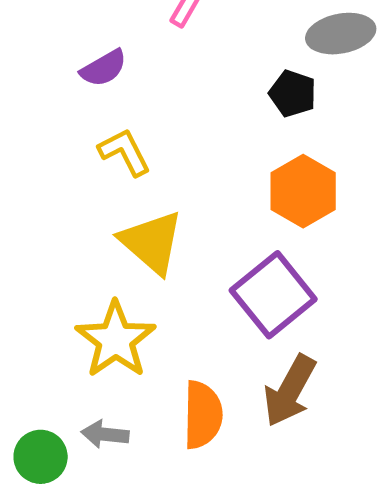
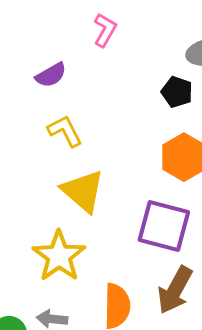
purple square: (273, 295) -> (164, 226), turned -36

